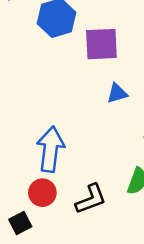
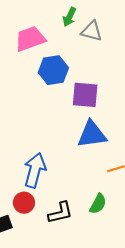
blue triangle: (117, 93) -> (92, 134), size x1.8

